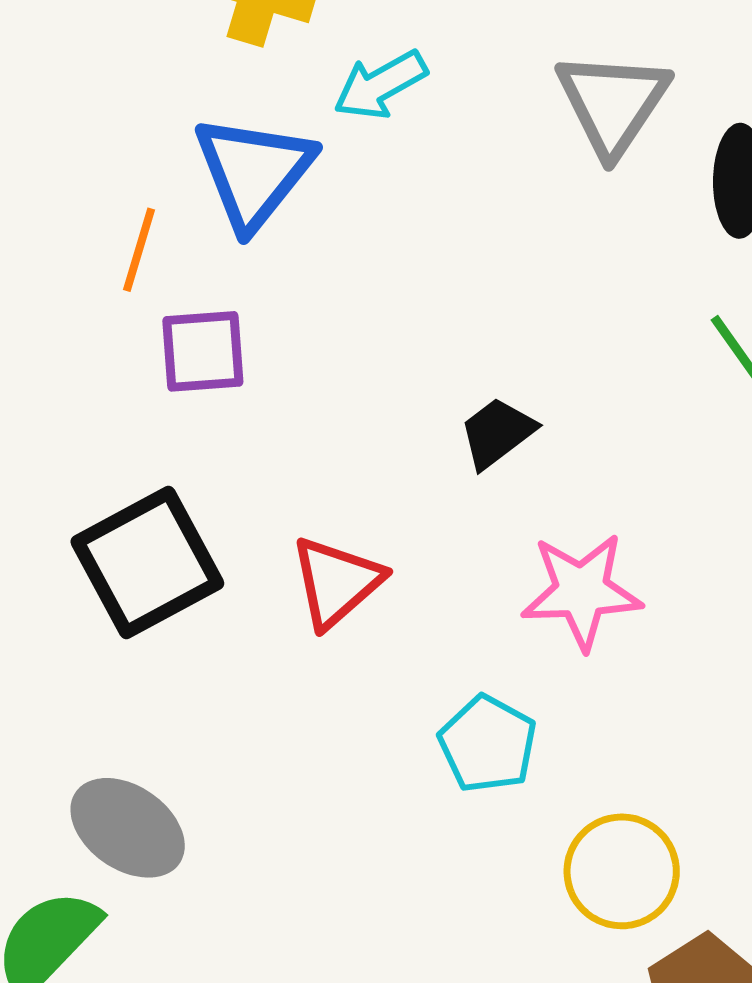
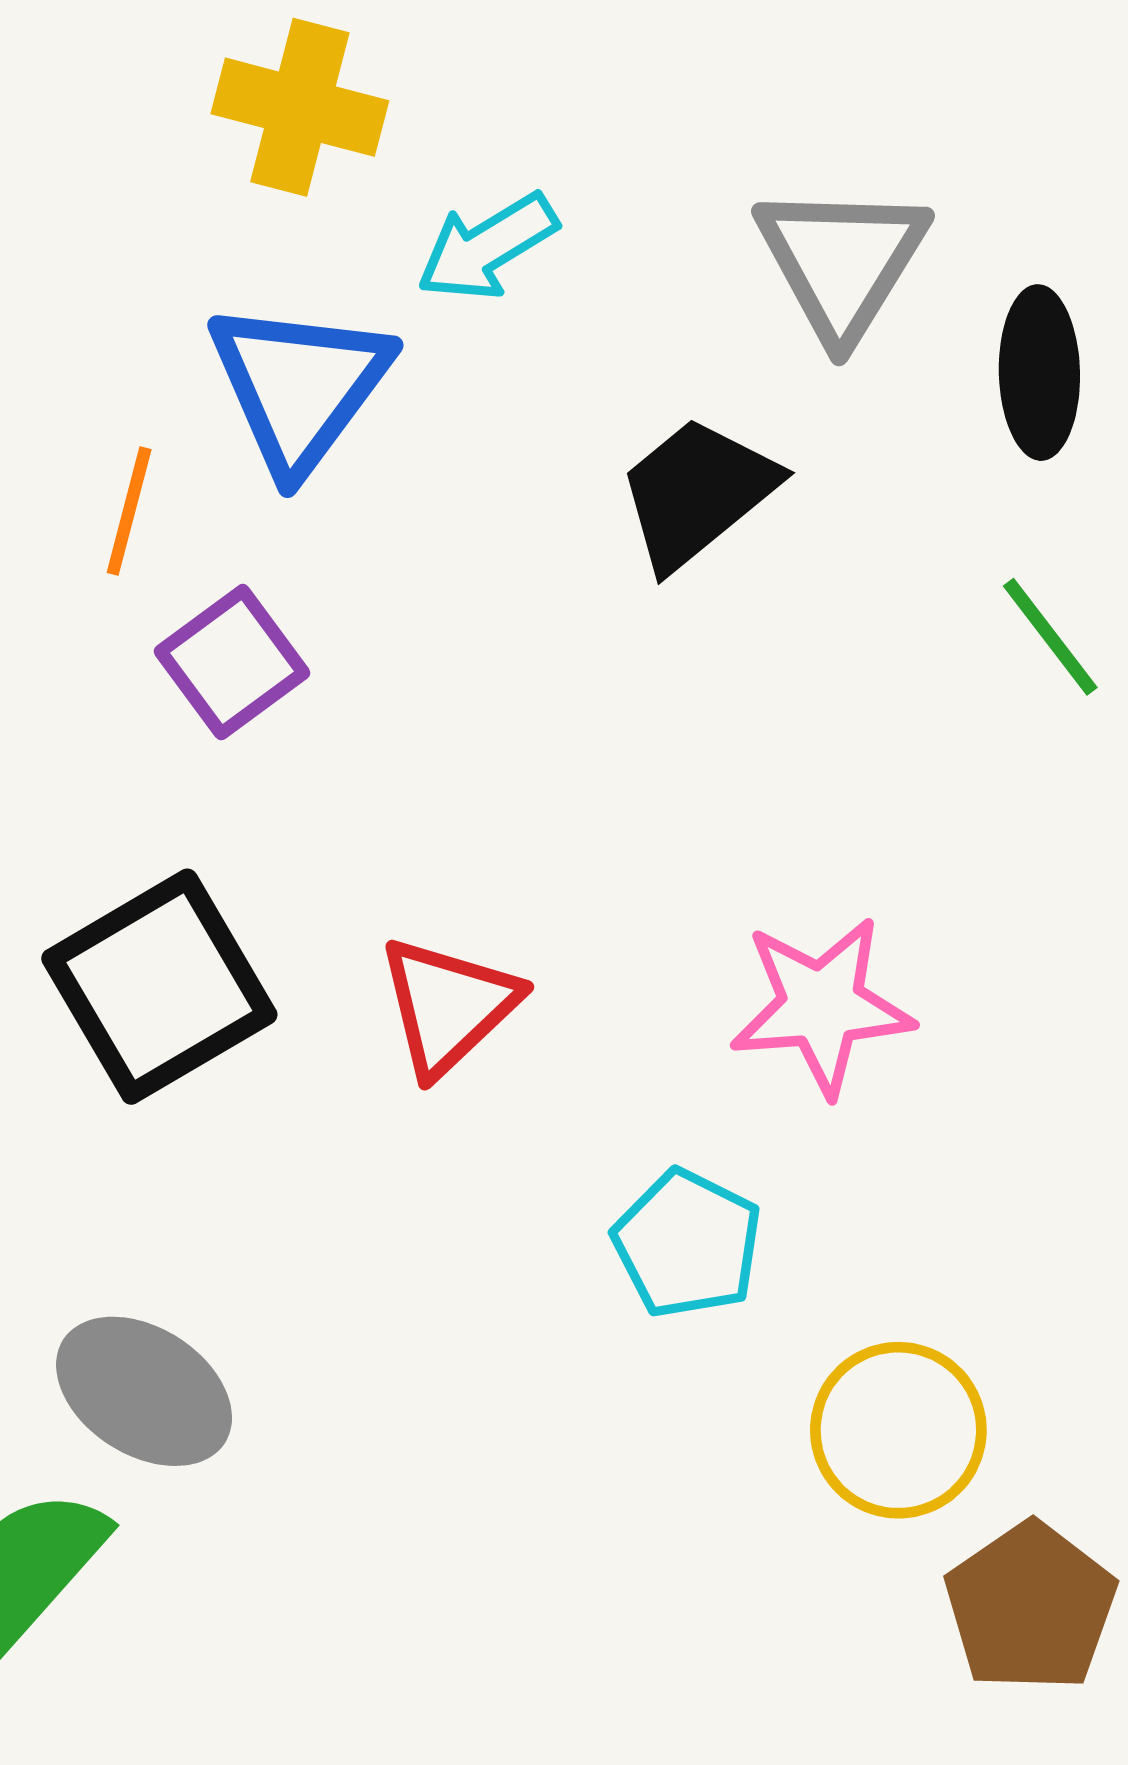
purple square: (203, 351) -> (232, 662), turned -30
black trapezoid: (497, 433) -> (697, 493), moved, size x1.4

